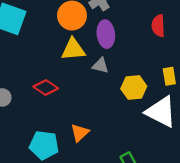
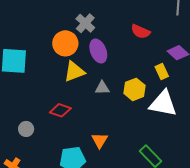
red semicircle: (158, 26) -> (141, 31), turned -48
gray triangle: (100, 66) -> (102, 88), moved

